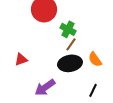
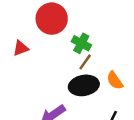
red triangle: (21, 59) -> (21, 48), moved

